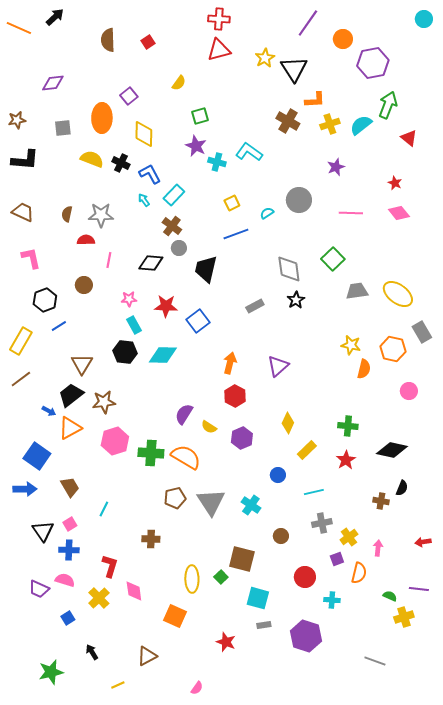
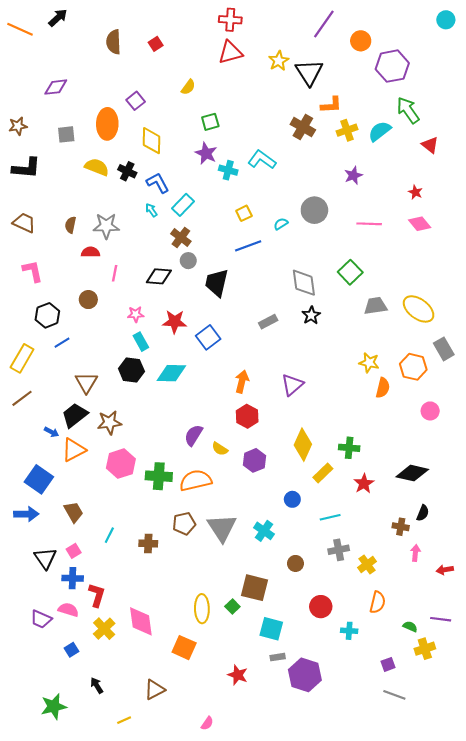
green arrow: (388, 105) -> (408, 110), turned -56
yellow diamond: (288, 423) -> (303, 445), size x1.4
green cross: (348, 426) -> (349, 448), moved
orange semicircle: (186, 457) -> (196, 480), turned -44
brown cross: (151, 539) -> (148, 543), moved
pink arrow: (378, 548) -> (415, 553), moved
purple square: (337, 559) -> (388, 664), moved
red L-shape: (110, 566) -> (97, 595), moved
pink diamond: (134, 591) -> (141, 621), size x1.4
purple hexagon: (306, 636) -> (305, 675), moved

